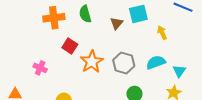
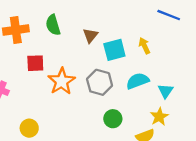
cyan square: (138, 14) -> (114, 50), moved
red square: (70, 46) -> (35, 63), turned -35

